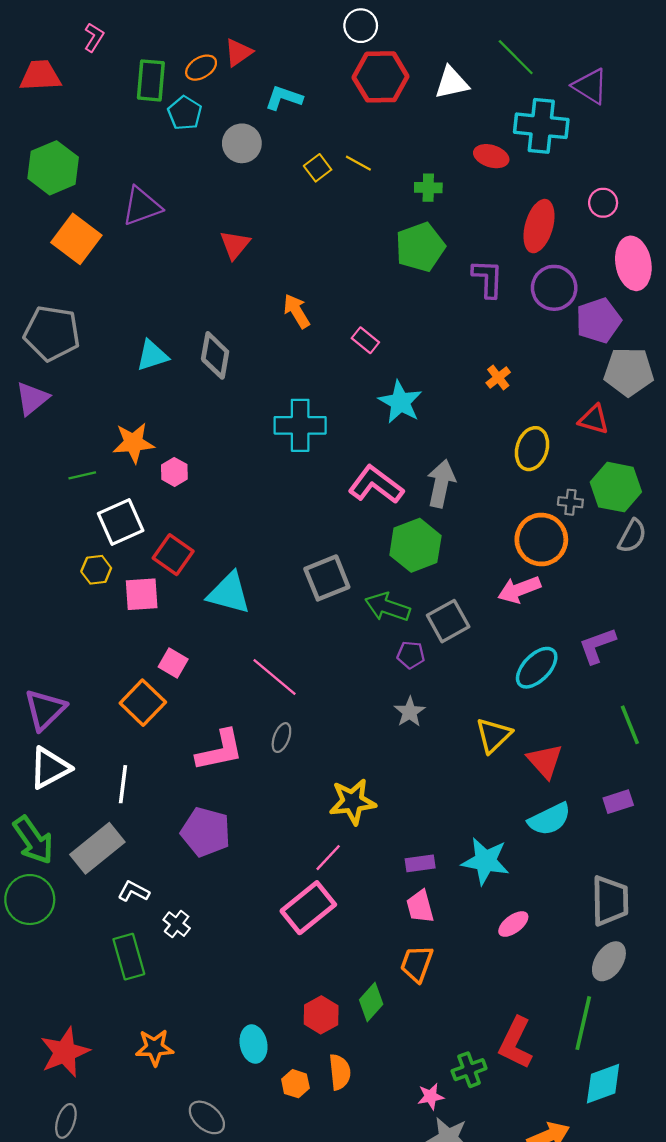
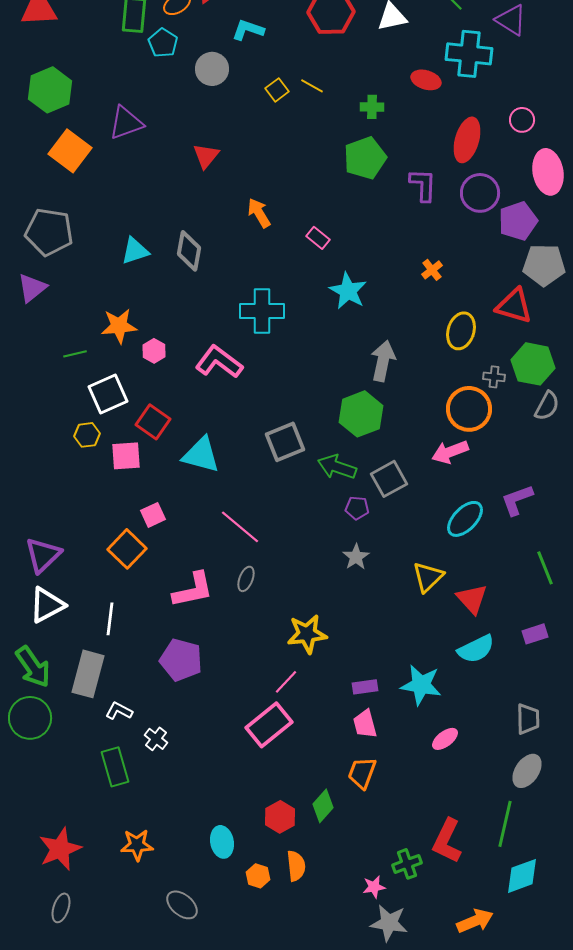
red triangle: (594, 419) -> (514, 306), size x1.4
pink L-shape: (376, 485) -> (219, 362), moved
pink square: (173, 663) -> (153, 515), turned 35
gray rectangle: (97, 848) -> (88, 674), turned -36
gray trapezoid: (610, 901) -> (528, 719), size x0.7

